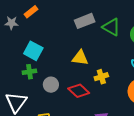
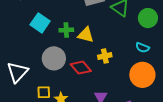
green cross: (29, 72) -> (66, 30), moved
gray circle: (51, 85) -> (54, 58), size x1.5

